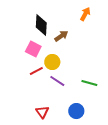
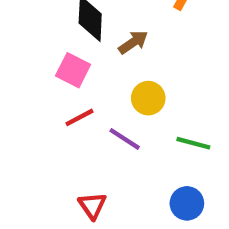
yellow circle: (52, 62) -> (148, 98), moved
blue circle: (76, 111) -> (187, 203), moved

